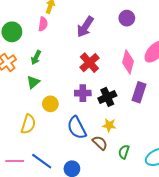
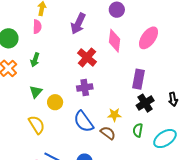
pink diamond: (128, 62) -> (115, 41), moved
green triangle: (33, 82) -> (36, 92), moved
black cross: (107, 97) -> (145, 103), moved
yellow semicircle: (28, 124) -> (37, 125), turned -42
green semicircle: (124, 152) -> (138, 130), moved

